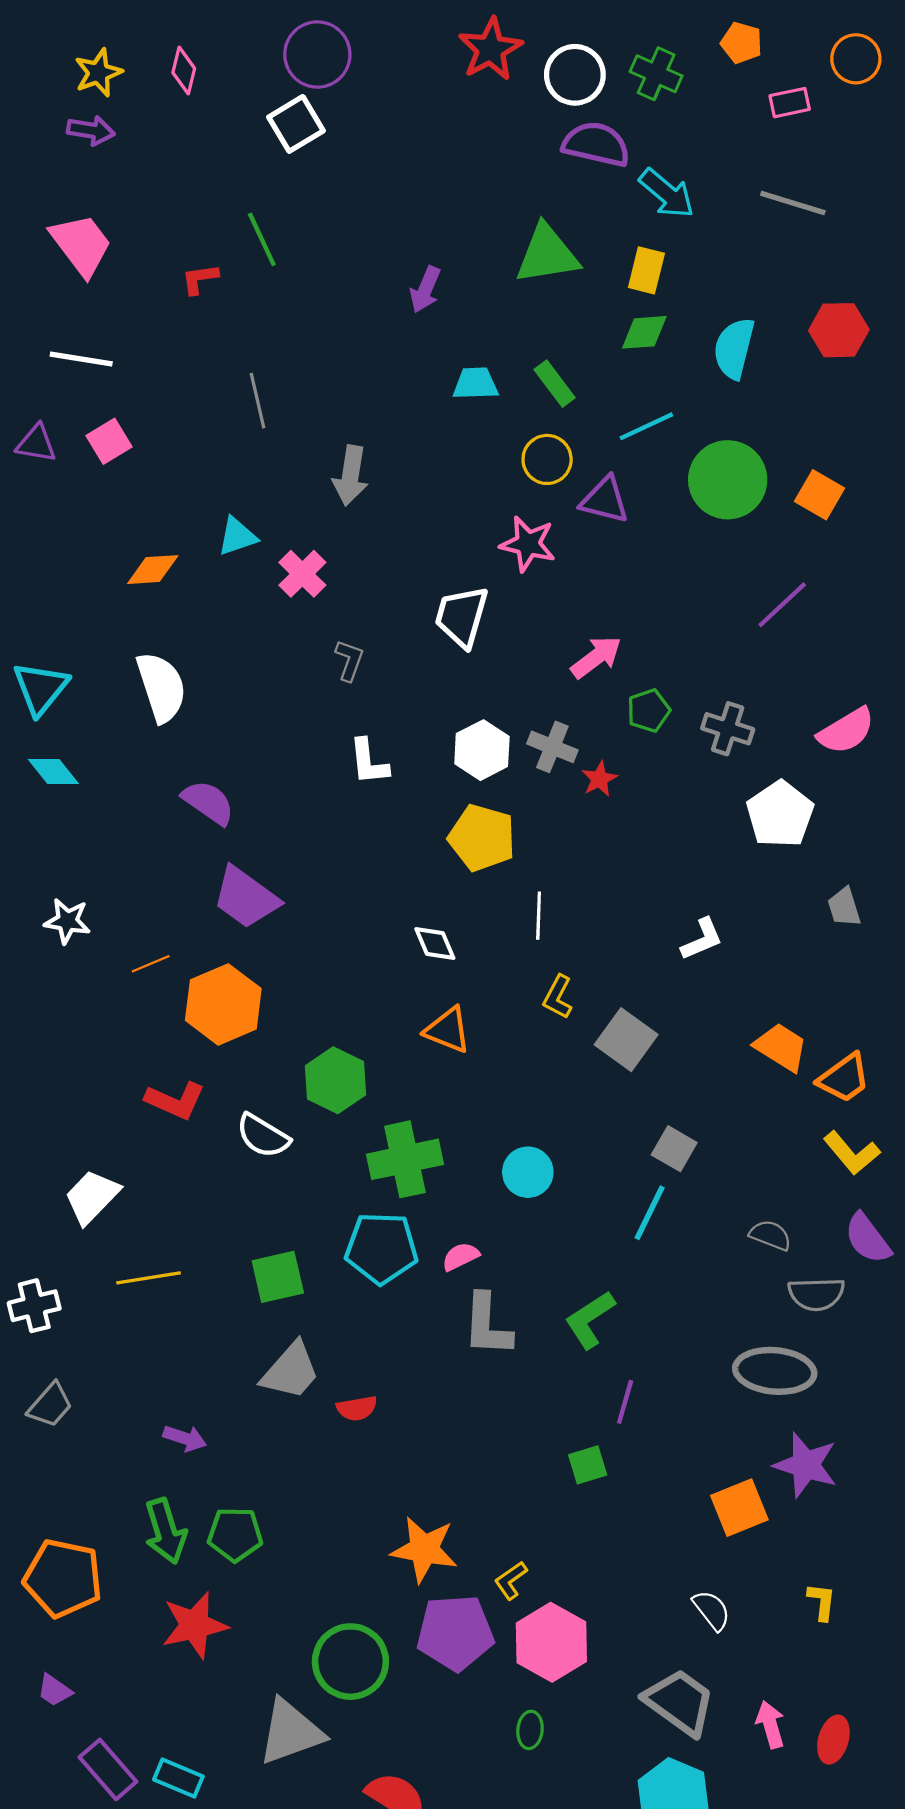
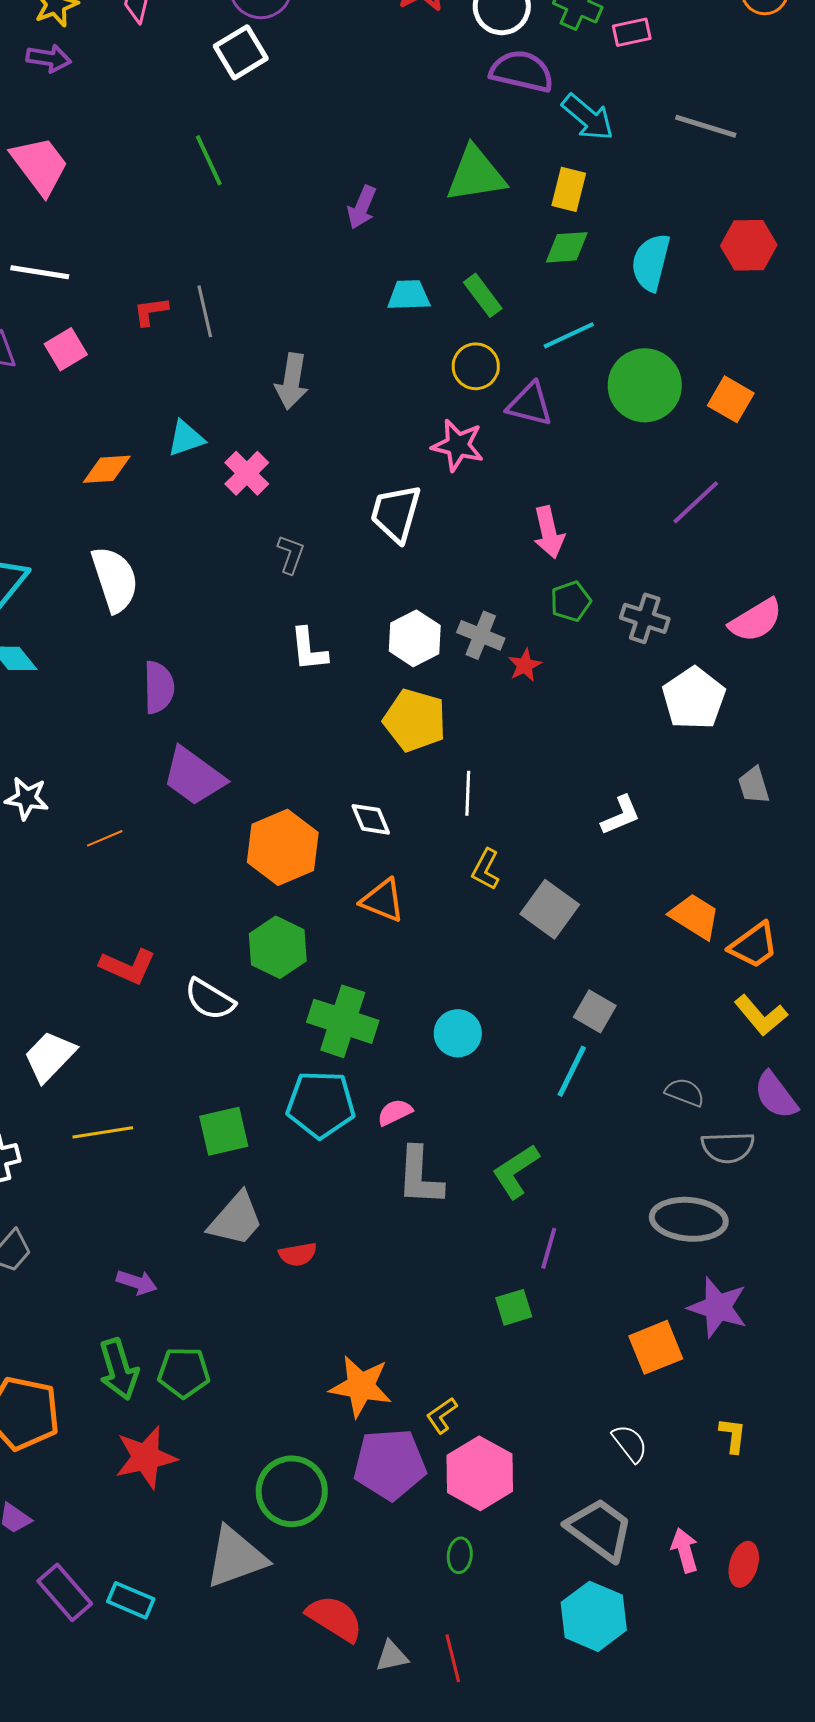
pink rectangle: (790, 103) -> (632, 32), moved
red L-shape: (200, 279) -> (151, 311), moved
pink arrow: (596, 657) -> (549, 532), moved, turned 114
purple semicircle: (208, 802) -> (159, 687), turned 54
orange hexagon: (223, 1004) -> (283, 847), moved
green cross: (405, 1159) -> (343, 1021), turned 30

